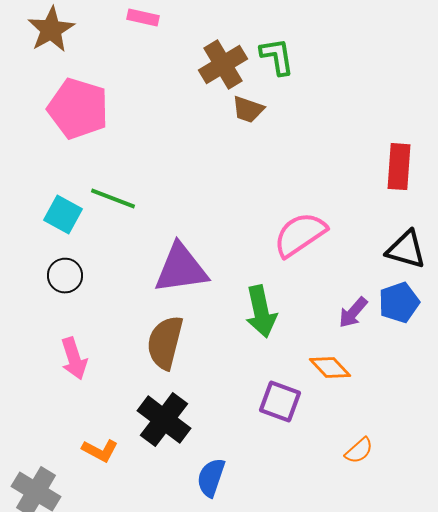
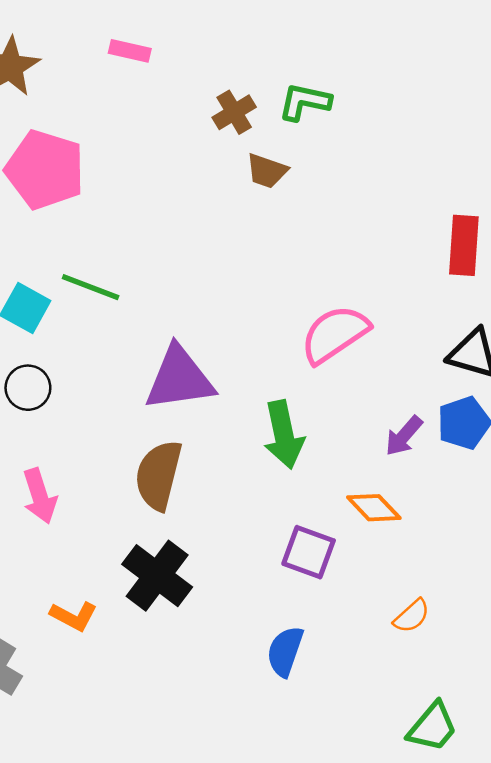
green L-shape: (277, 57) -> (305, 102), turned -69
brown cross: (223, 65) -> (234, 112), size x0.7
blue semicircle: (211, 478) -> (285, 651), moved

